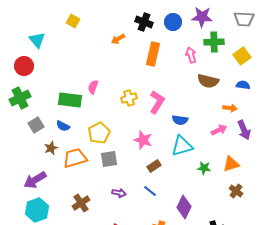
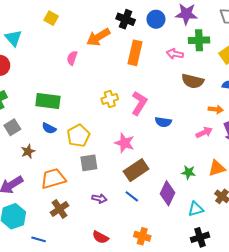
orange arrow: (118, 39) -> (98, 37), size x1.6
pink arrow: (191, 55) -> (175, 54), turned -63
pink semicircle: (93, 87) -> (72, 58), moved
blue semicircle: (63, 126) -> (49, 128), moved
cyan triangle: (182, 146) -> (196, 209), moved, size x0.7
orange trapezoid: (75, 158) -> (53, 179), moved
brown rectangle: (154, 166) -> (136, 170), size x1.6
purple diamond: (184, 207) -> (167, 193), moved

